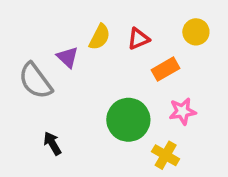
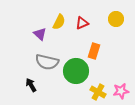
orange rectangle: (166, 69) -> (94, 51), moved, turned -42
gray semicircle: (35, 81) -> (47, 62), moved, turned -40
pink star: (182, 111) -> (121, 91), moved

